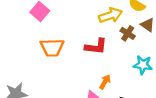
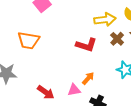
orange trapezoid: (52, 48) -> (29, 40), moved

